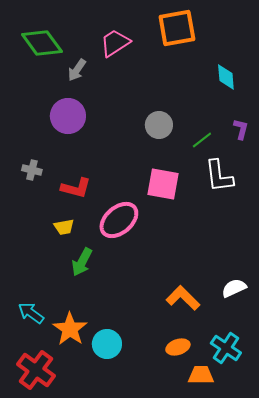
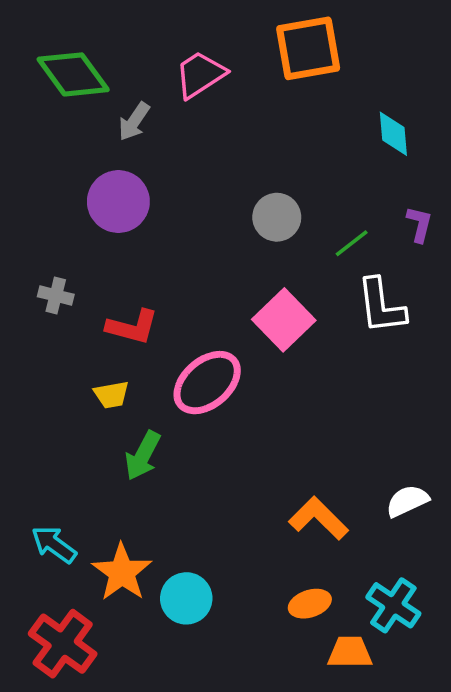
pink square: (163, 184) -> (284, 320), turned 36

